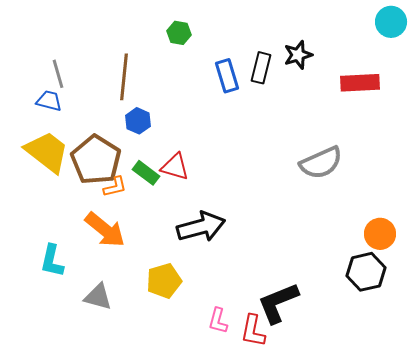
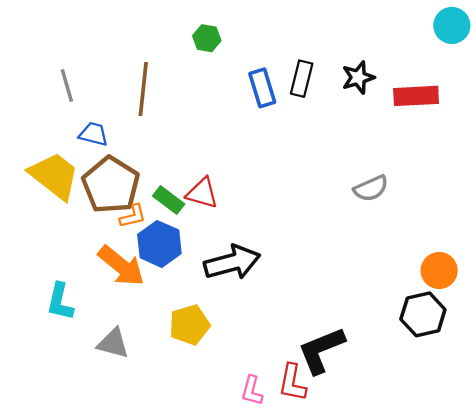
black star: (298, 55) -> (358, 77), moved
blue trapezoid: (49, 101) -> (94, 134), moved
blue hexagon: (138, 121) -> (159, 244), moved, size x1.5
gray semicircle: (321, 163) -> (371, 188), size x0.7
pink L-shape: (218, 321) -> (252, 391), moved

